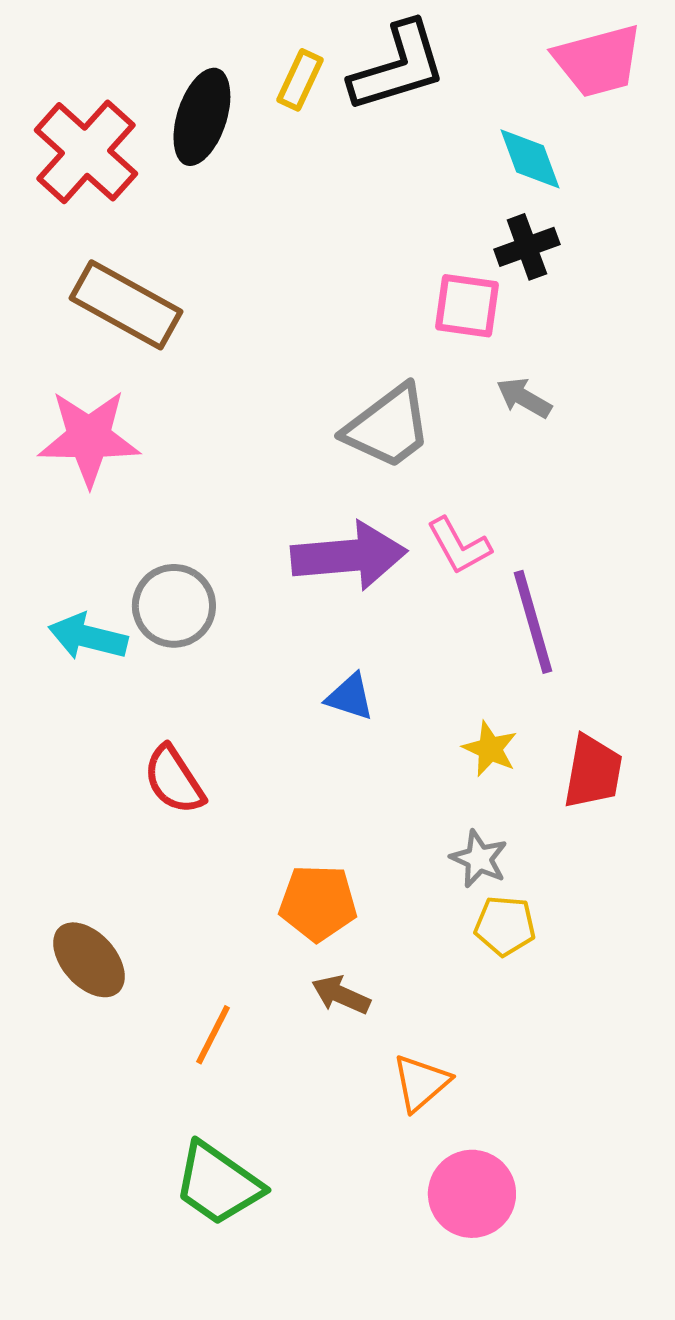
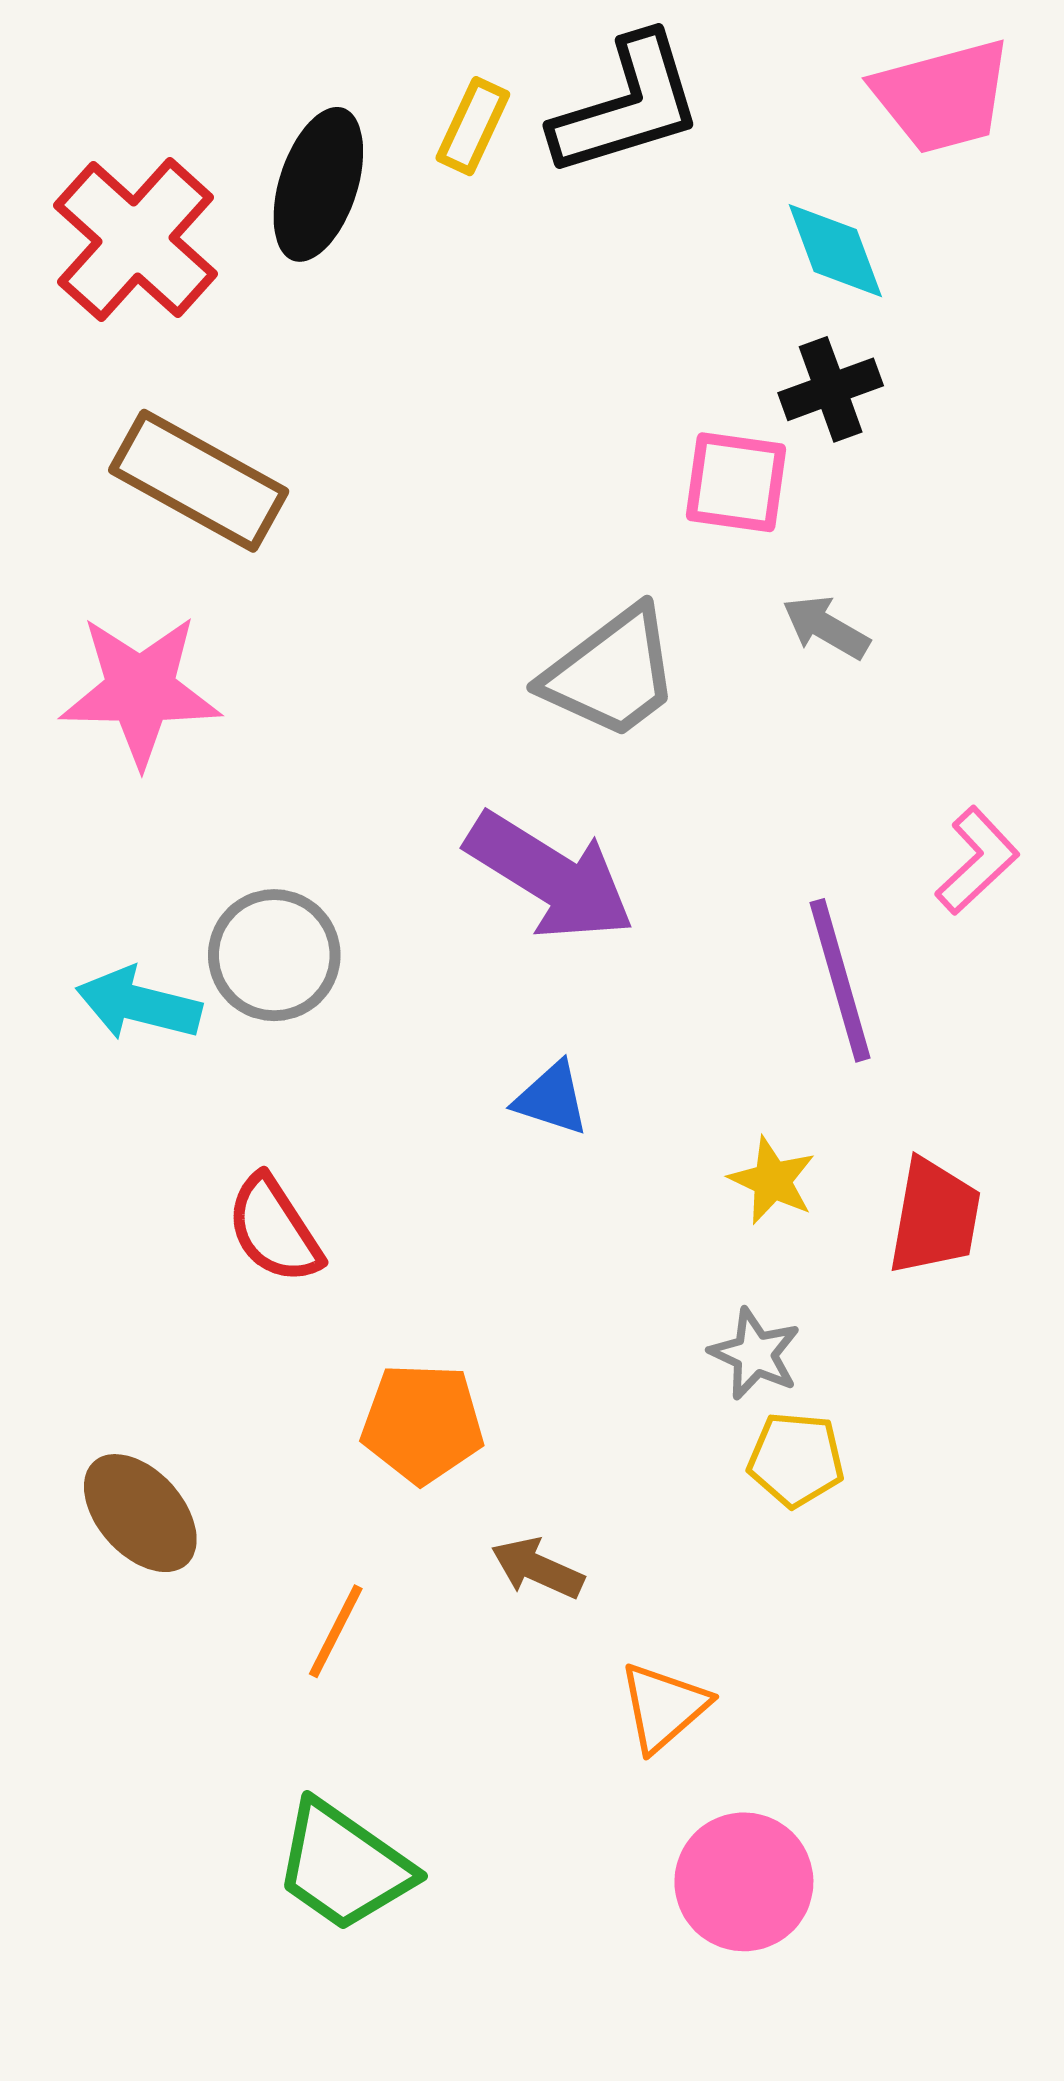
pink L-shape: (459, 546) -> (977, 861), moved, turned -104
purple arrow: (349, 556) -> (550, 876), turned 37
orange pentagon: (318, 903) -> (422, 1423), moved

